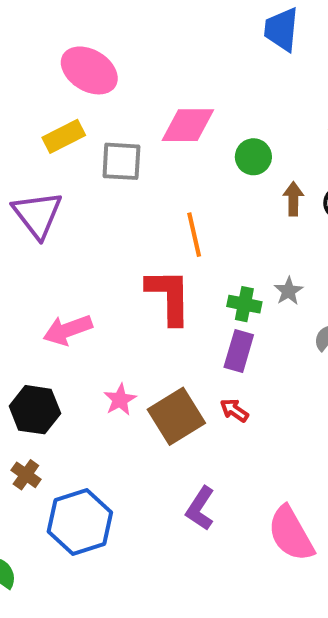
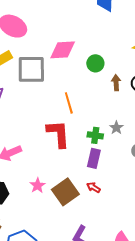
gray square: (121, 161) -> (31, 69), size x1.4

